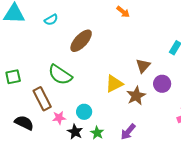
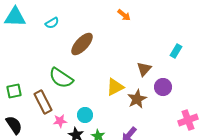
green square: (13, 77) -> (14, 91), moved
black semicircle: (24, 123) -> (14, 125), moved, turned 30

